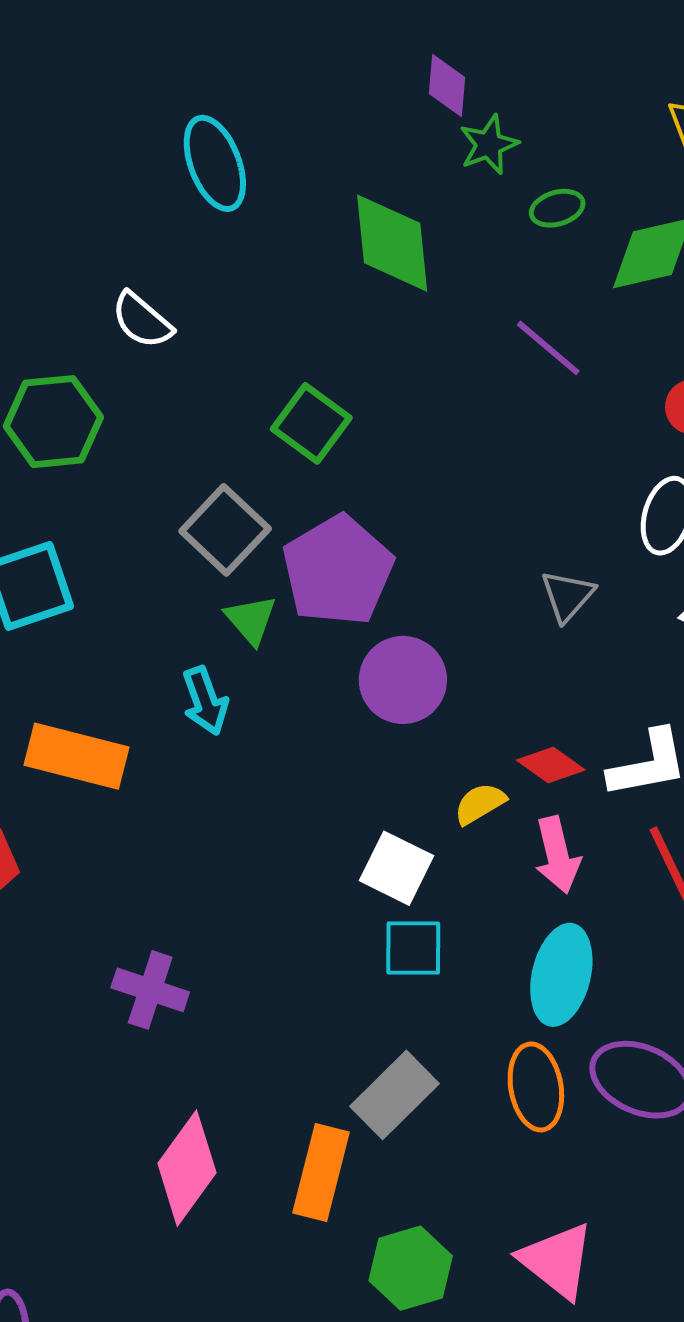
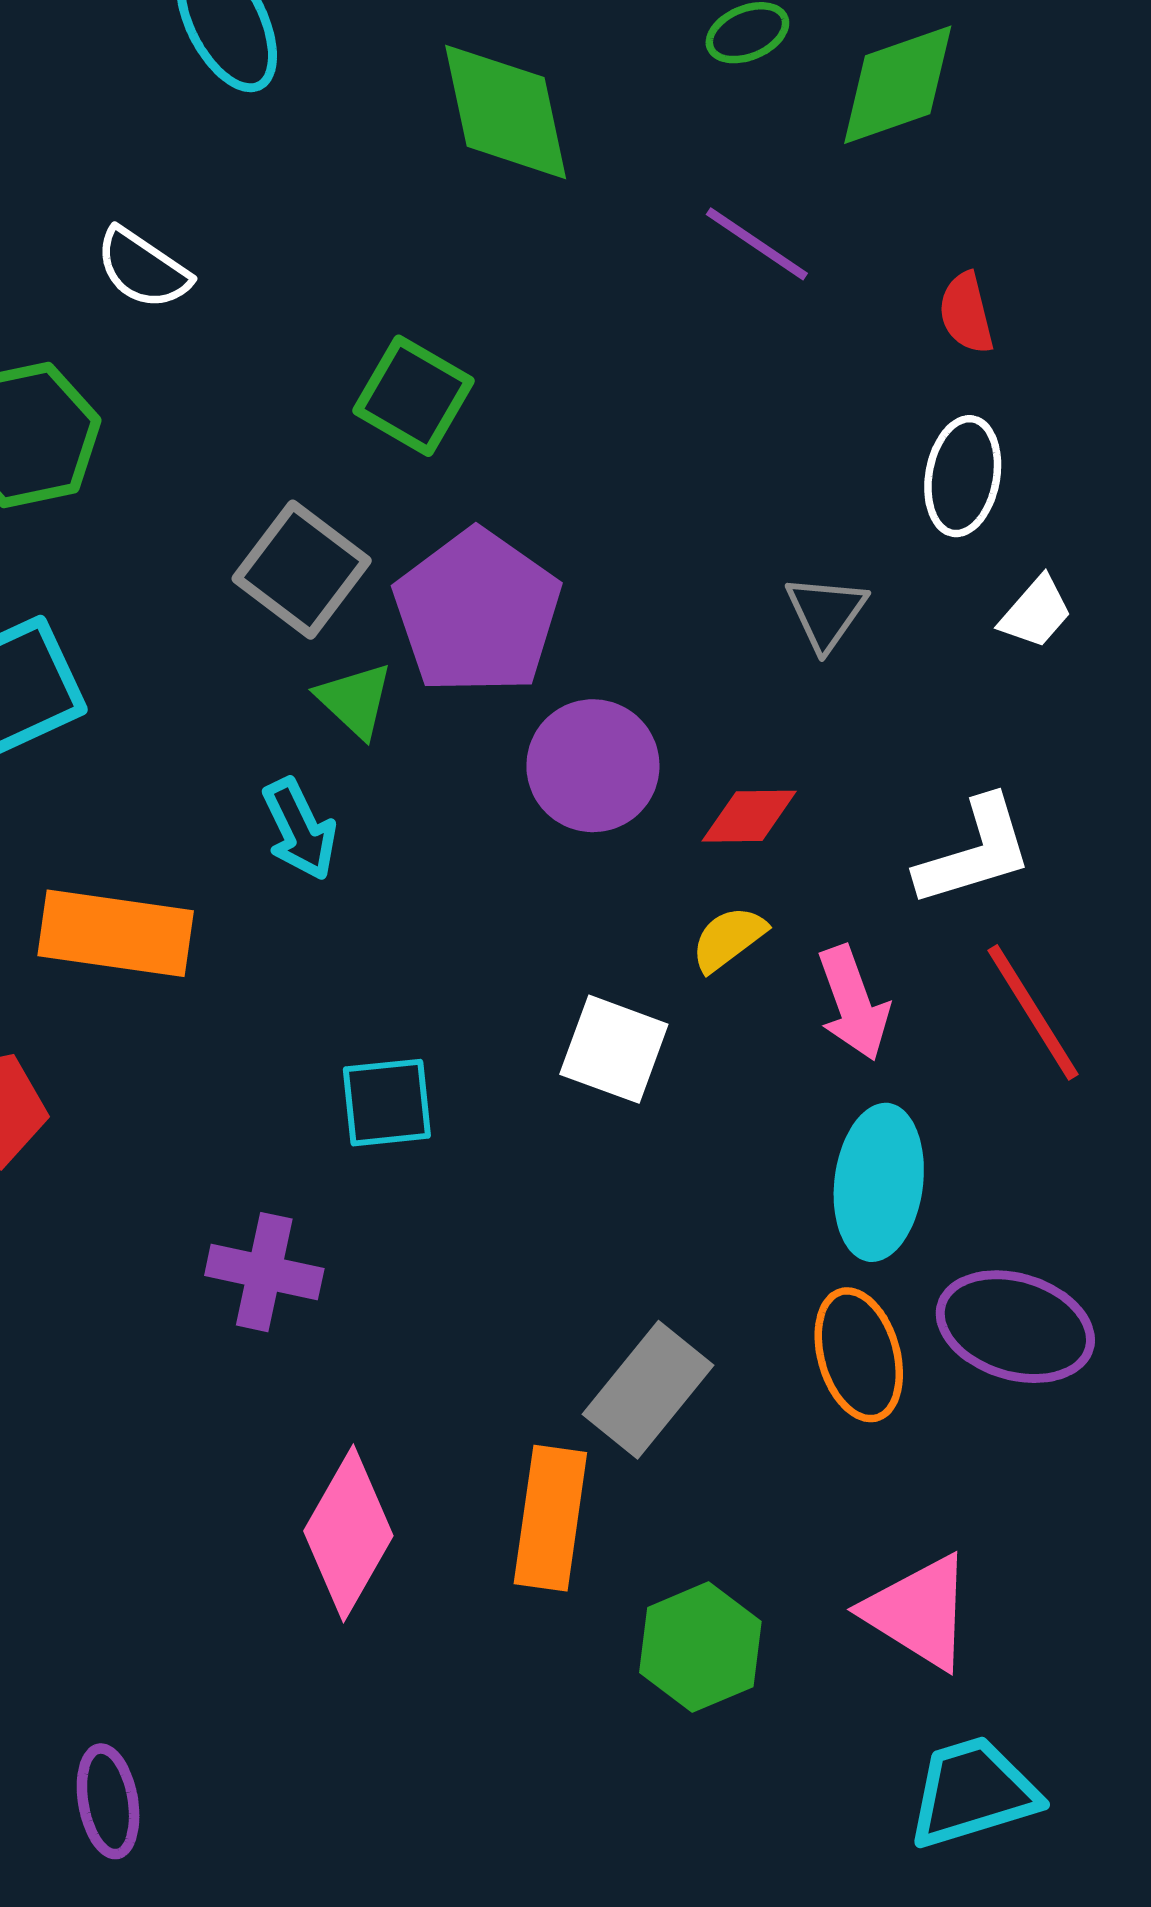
red diamond: (551, 765) -> (749, 816), moved, turned -30
cyan square: (413, 948) -> (387, 1103), moved

